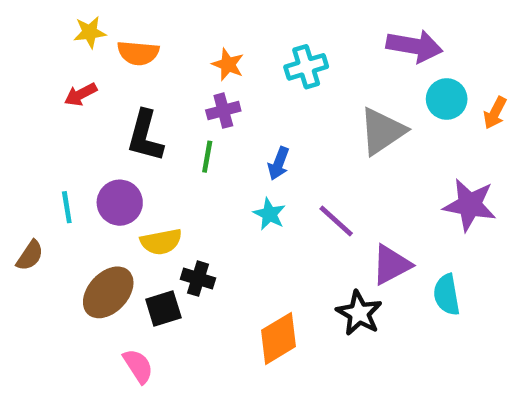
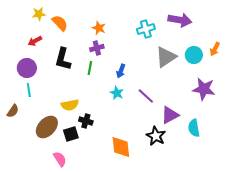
orange semicircle: (138, 53) -> (60, 23), turned -138
cyan cross: (306, 67) -> (146, 29), moved
cyan circle: (447, 99) -> (194, 55), moved
purple circle: (120, 203) -> (27, 68), moved
orange diamond: (279, 338) -> (121, 147), turned -65

